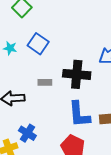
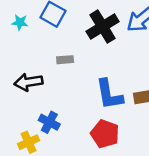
black cross: (77, 74) -> (103, 27), moved, turned -32

